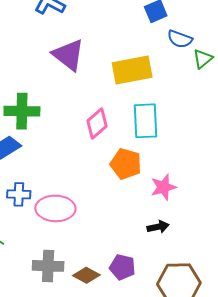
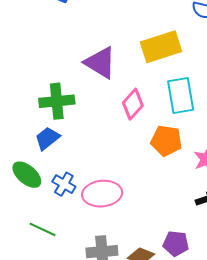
purple triangle: (68, 55) -> (100, 63), moved
blue cross: (19, 194) -> (64, 184), turned 35

